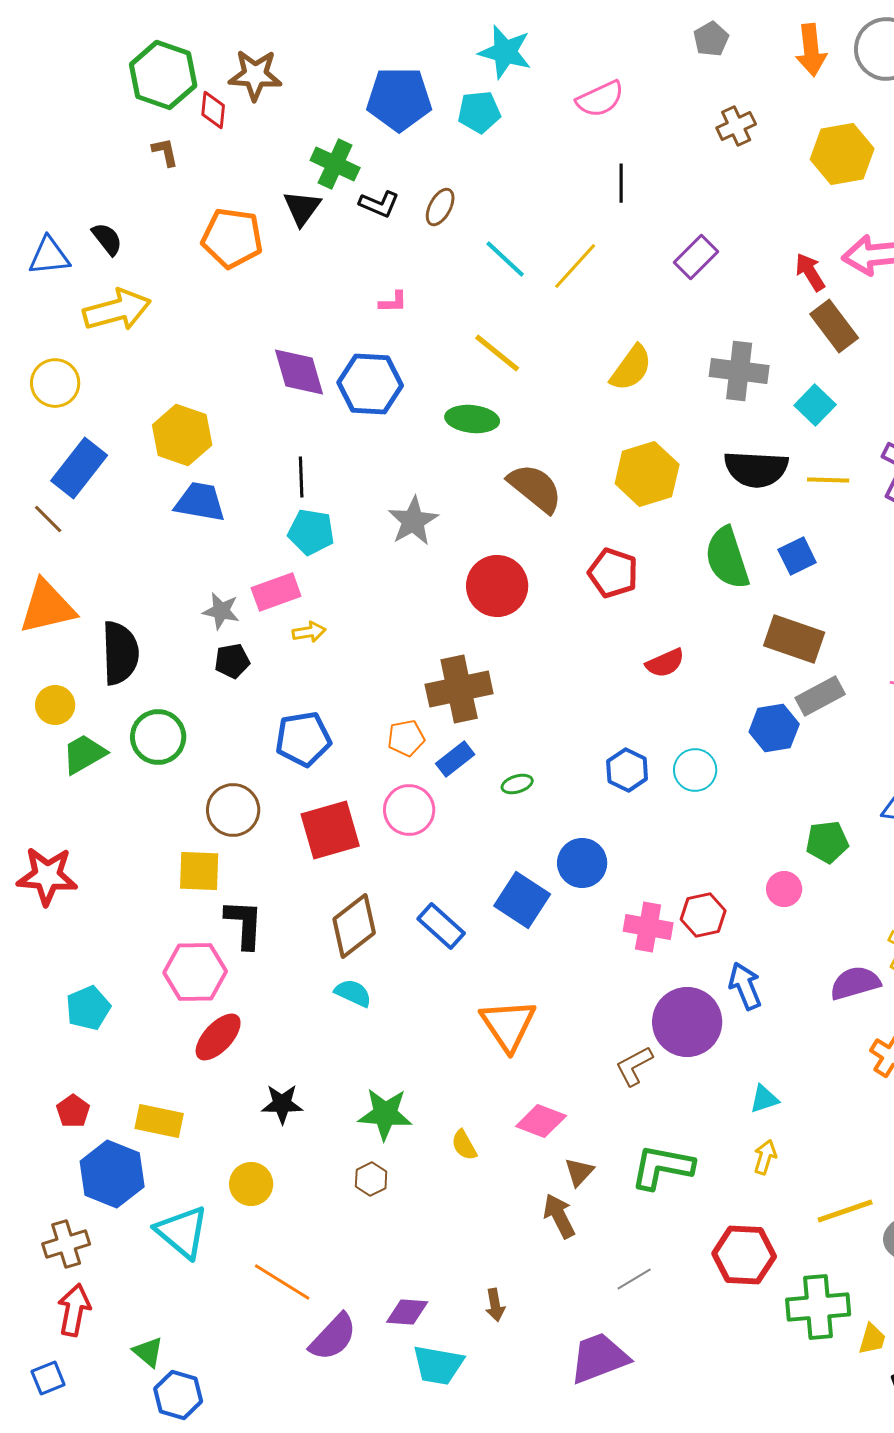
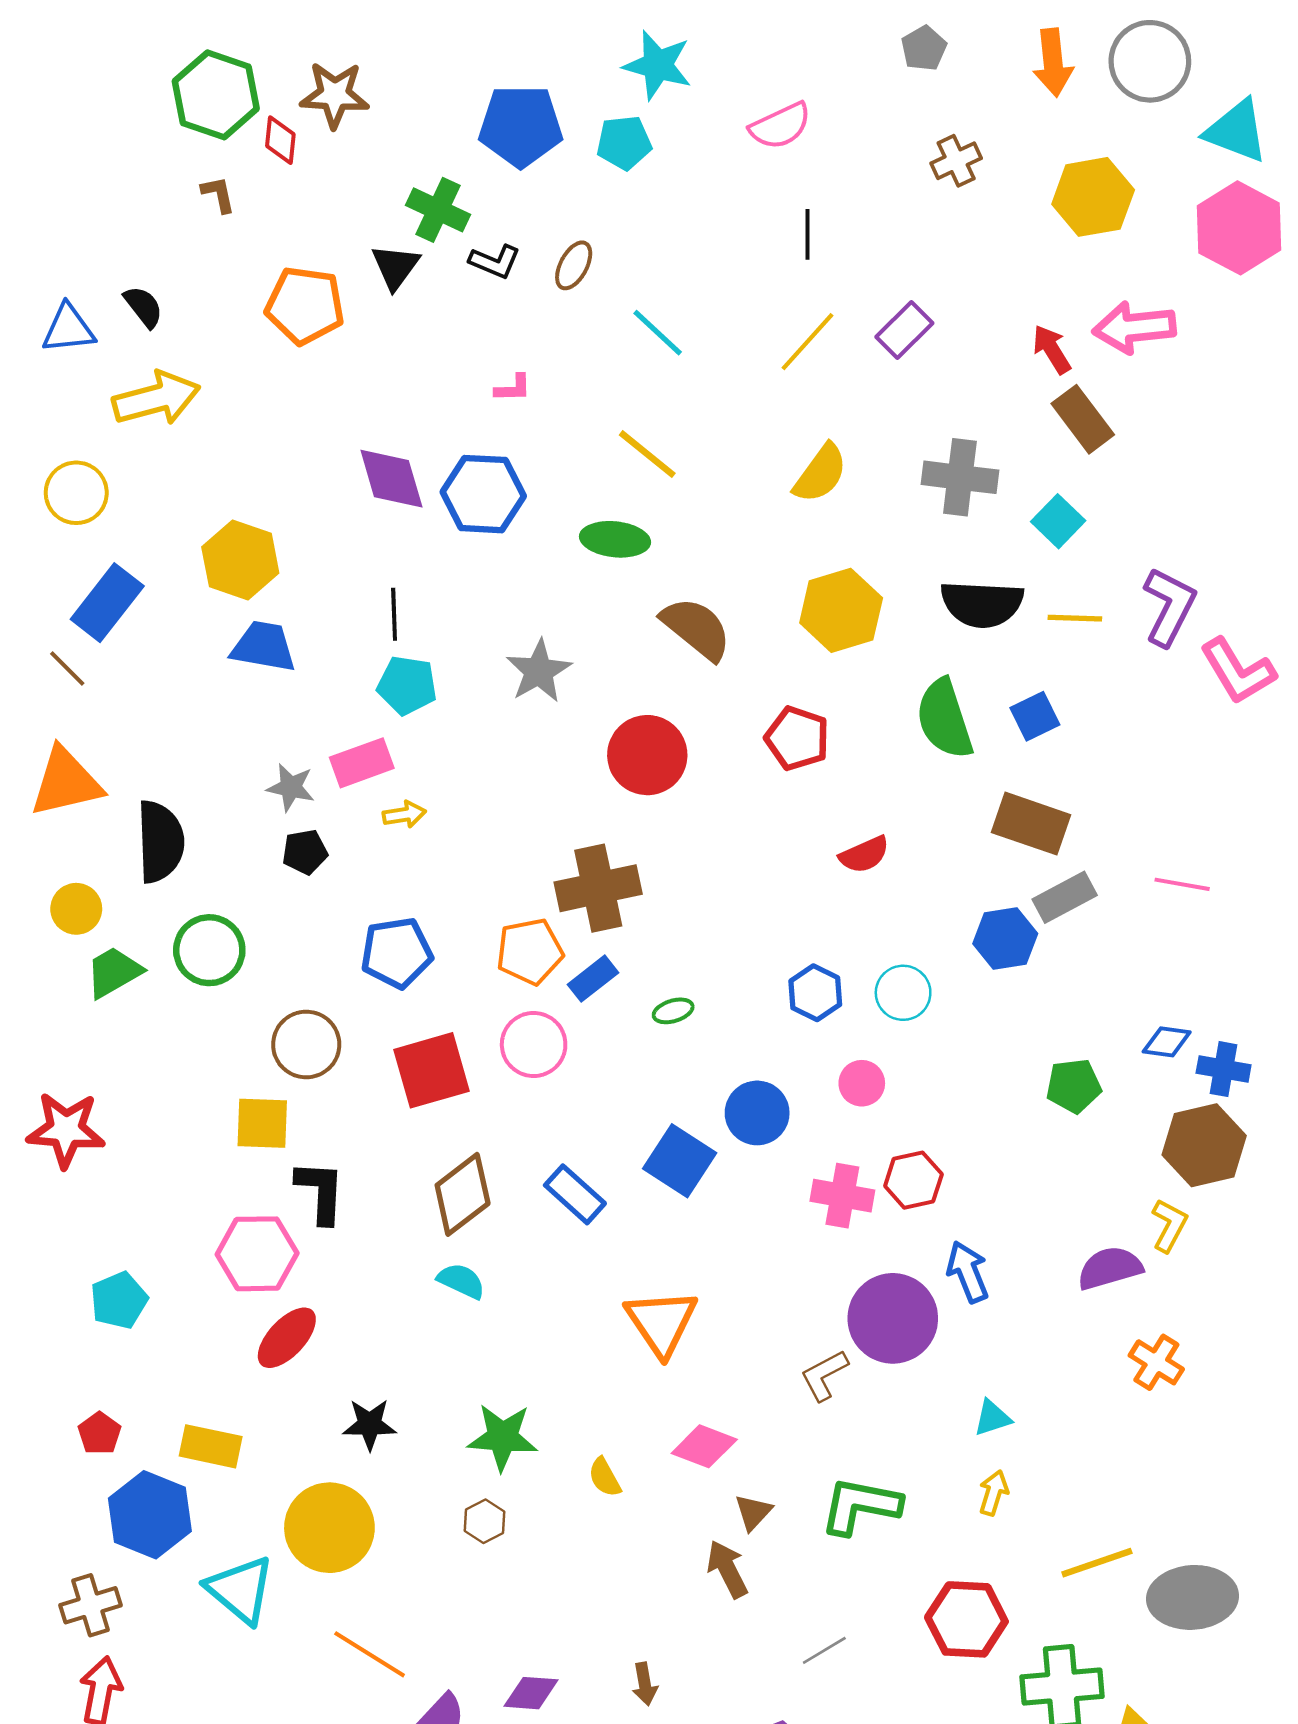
yellow line: (575, 266) -> (808, 342), moved
orange pentagon: (406, 738) -> (530, 951), size x1.4
pink circle: (784, 889) -> (862, 1083), moved
yellow circle: (251, 1184) -> (329, 1528), size x1.6

